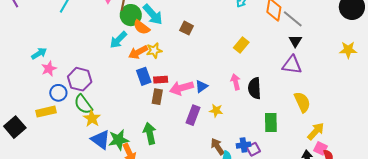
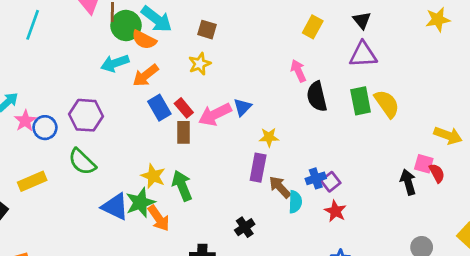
cyan arrow: (118, 40) -> (115, 63), turned 36
yellow rectangle: (241, 45) -> (313, 27), moved
yellow star: (154, 50) -> (200, 64), moved
purple hexagon: (80, 79) -> (86, 115), moved
red rectangle: (161, 80) -> (184, 108), turned 64
pink arrow: (236, 82) -> (298, 71), moved
blue circle: (58, 93) -> (45, 128), moved
purple rectangle: (193, 115) -> (258, 168), moved
yellow star: (92, 118) -> (153, 176), moved
green rectangle: (271, 123) -> (361, 101), moved
yellow arrow: (316, 131) -> (448, 135), moved, turned 78

